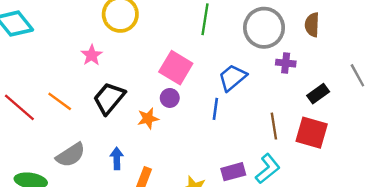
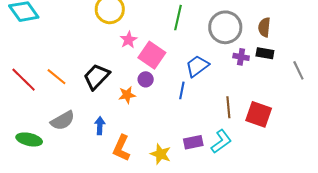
pink star: (92, 55) -> (129, 40), moved
black rectangle: (318, 94) -> (265, 53), moved, turned 42

